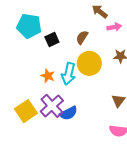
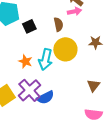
pink arrow: (114, 27) -> (74, 11), moved
brown semicircle: (82, 37) -> (58, 24), turned 136

